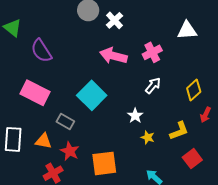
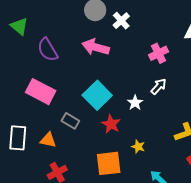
pink arrow: (113, 56) -> (96, 47), moved
white star: (135, 116) -> (135, 103), moved
yellow star: (148, 137) -> (138, 147), moved
red star: (70, 151) -> (111, 124), moved

